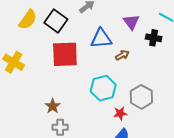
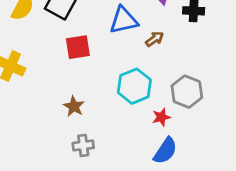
red square: (65, 54) -> (78, 47), size x0.7
brown star: (53, 106) -> (74, 106), moved

